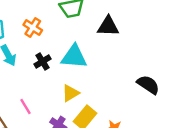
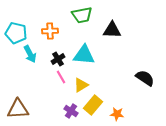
orange cross: (33, 28) -> (50, 31), turned -35
pink line: (25, 107) -> (61, 77), moved

